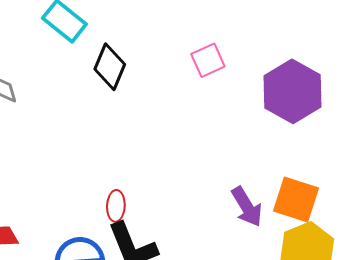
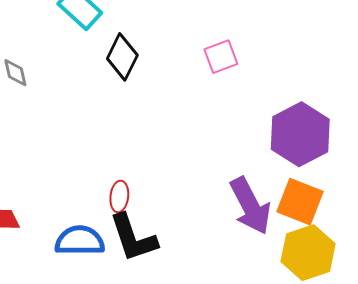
purple hexagon: (292, 91) -> (300, 134), moved
purple arrow: (247, 207) -> (250, 206), size x1.4

